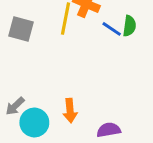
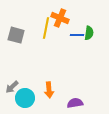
blue line: (112, 29) -> (77, 35), turned -32

